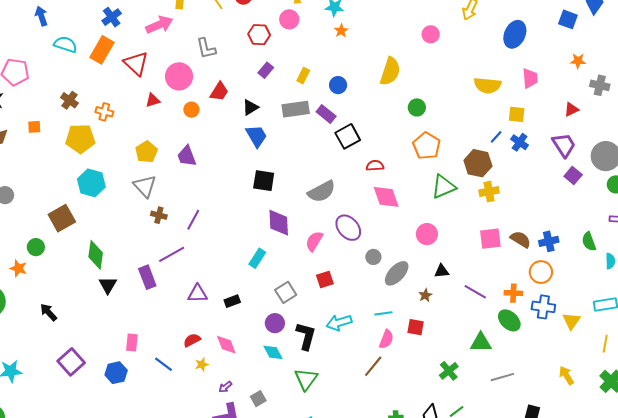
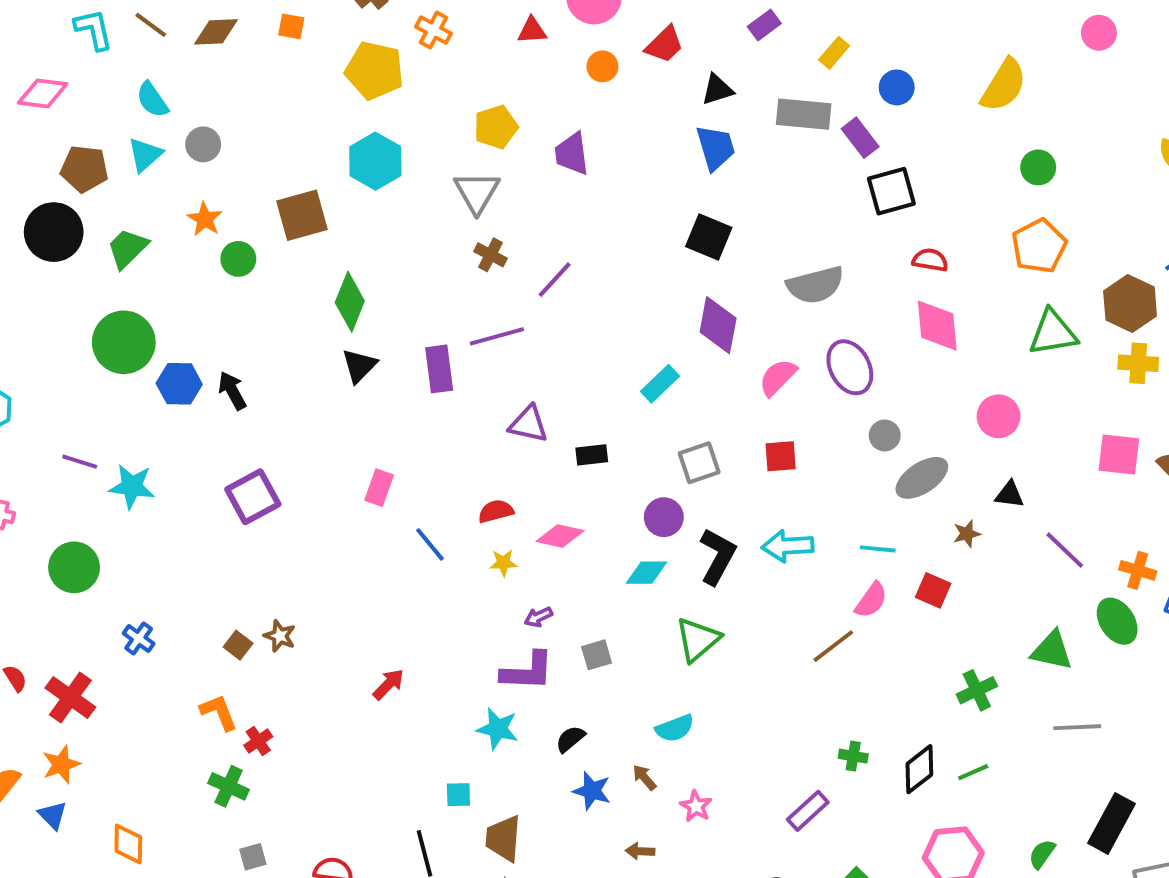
orange star: (18, 268) -> (205, 219), moved
pink diamond: (226, 345) -> (560, 536), turned -70
cyan diamond: (273, 352) -> (646, 573), turned -75
blue hexagon: (116, 373) -> (179, 384), moved

